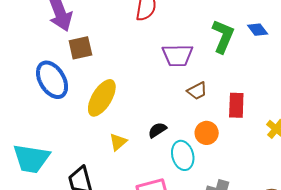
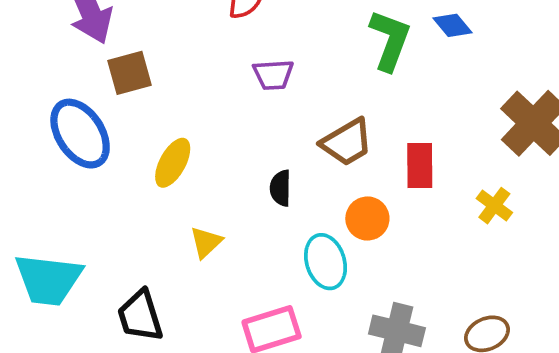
purple trapezoid: (177, 55) -> (273, 75), moved, size x0.7
brown trapezoid: (197, 91) -> (347, 142), size x1.4
yellow ellipse: (102, 98) -> (173, 163), size x0.7
black semicircle: (157, 130) -> (280, 188), moved, turned -54

